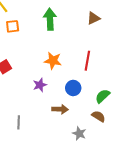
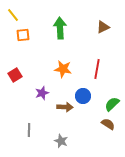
purple star: (40, 85) -> (42, 93), moved
brown arrow: (60, 109) -> (65, 107), moved
gray star: (79, 133) -> (61, 141), moved

